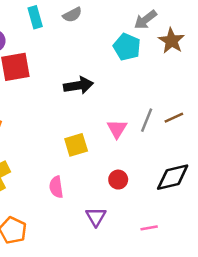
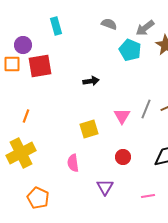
gray semicircle: (72, 15) -> (109, 24), moved, turned -133
black arrow: (79, 85) -> (91, 81), size x0.7

